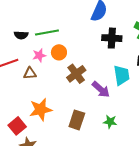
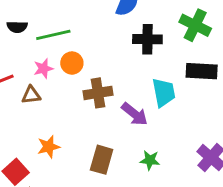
black semicircle: (21, 35) -> (17, 27), moved
brown cross: (76, 74) -> (98, 93), turned 30
orange star: (41, 110) -> (49, 147), size x0.7

